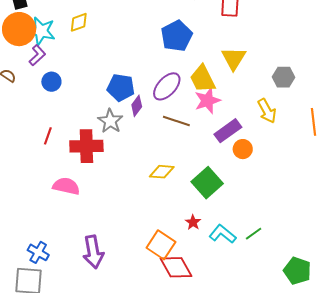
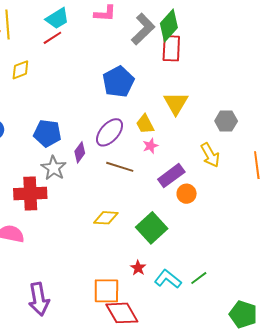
yellow trapezoid: (202, 79) -> (145, 124), size x0.7
blue pentagon: (121, 88) -> (47, 133), moved
pink star: (207, 101) -> (150, 146), size x0.6
orange square: (161, 245) -> (106, 291), turned -32

